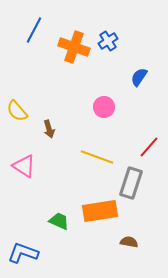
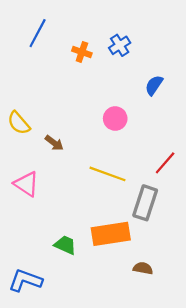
orange cross: (74, 47) -> (82, 52), size x0.6
brown arrow: (49, 129) -> (54, 143), turned -36

